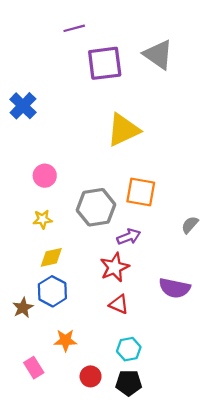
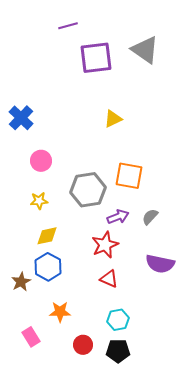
blue cross: (23, 106) -> (21, 118), moved
yellow triangle: (123, 130) -> (113, 119), size x0.6
gray semicircle: (190, 225) -> (150, 217), moved

